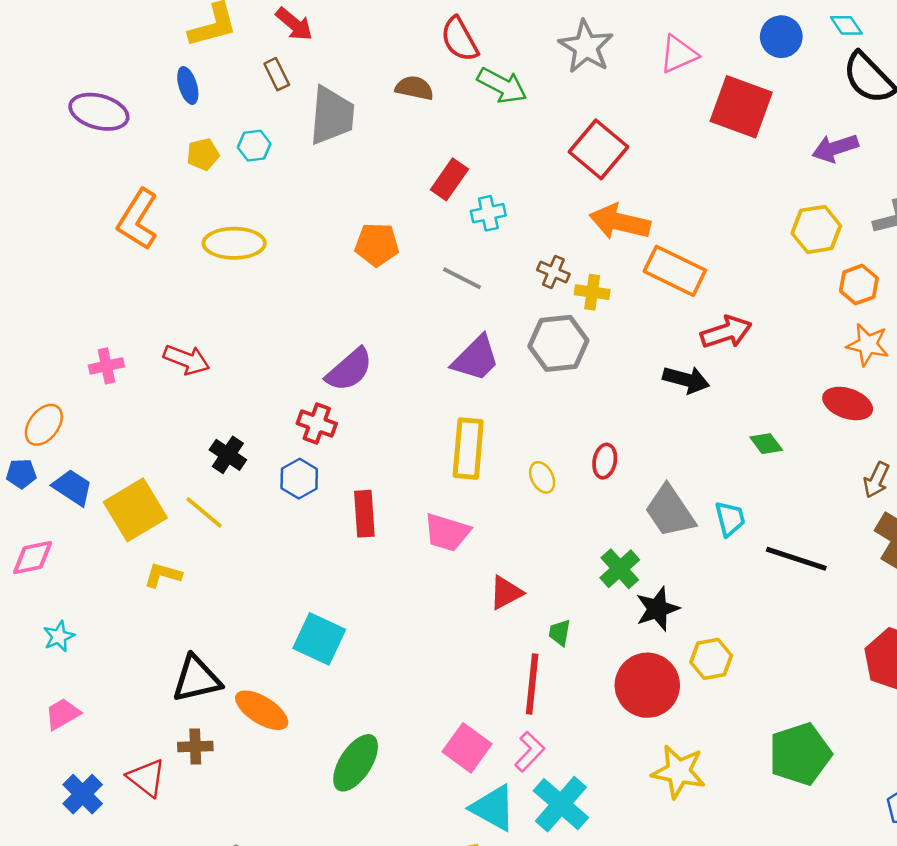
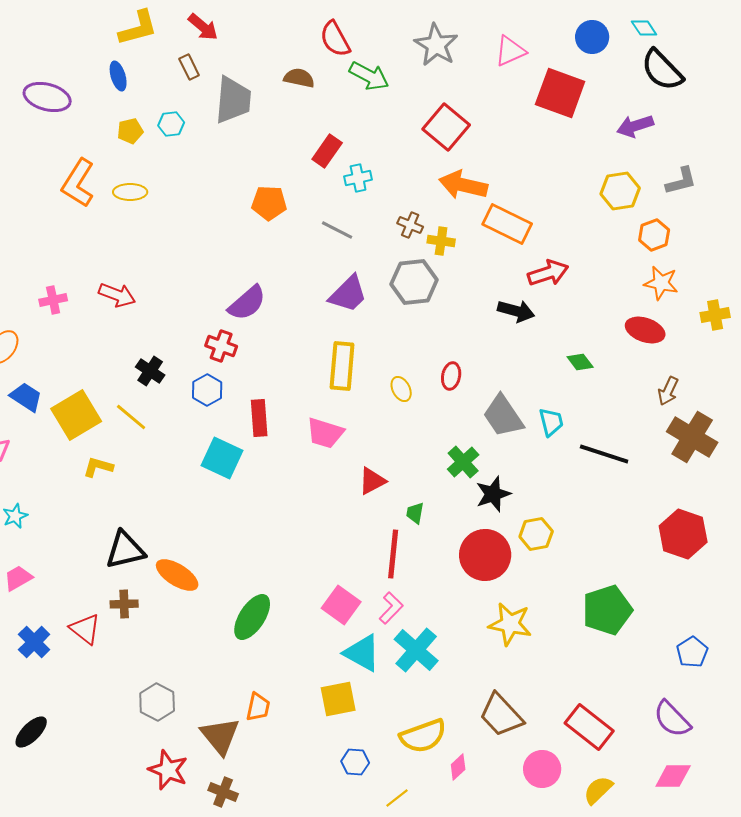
yellow ellipse: (234, 243) -> (130, 192), moved, size x0.7
cyan square: (319, 639) -> (222, 458), moved

